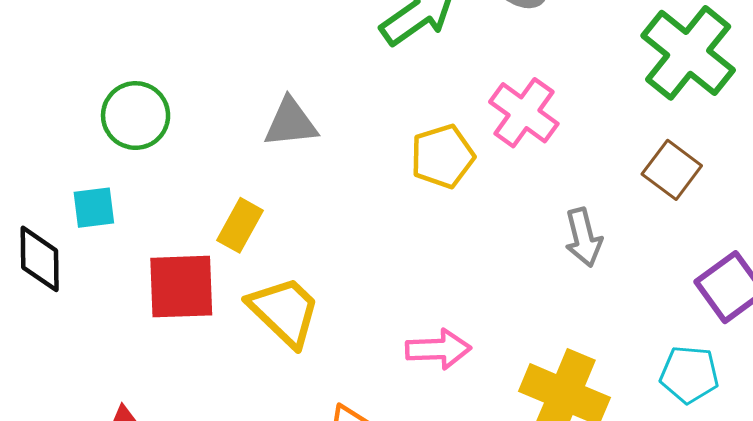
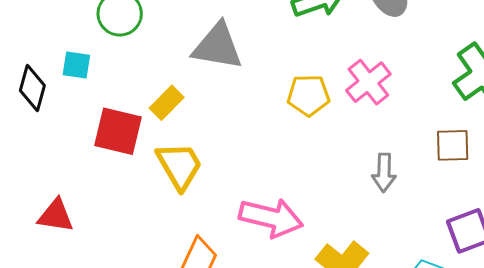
gray triangle: (291, 123) -> (218, 46), size x1.4
brown square: (672, 170) -> (453, 145), turned 36
pink arrow: (438, 349) -> (271, 218), size x1.5

